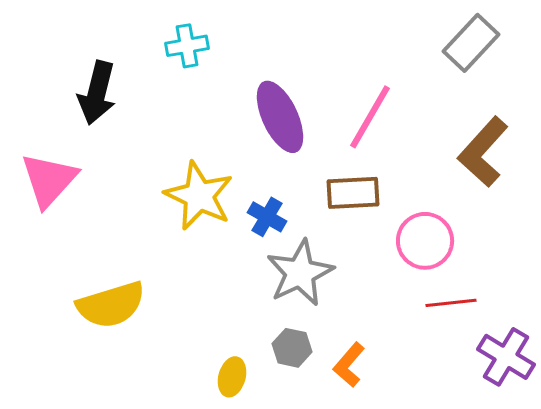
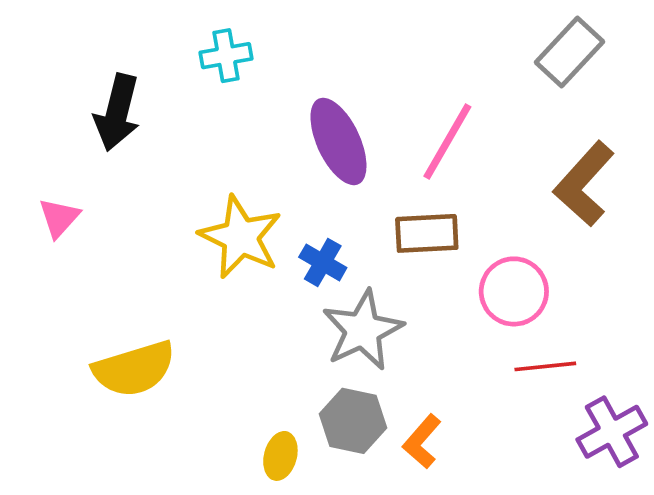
pink triangle: (49, 180) -> (59, 218), size x0.6
gray hexagon: (292, 348) -> (353, 421), size x1.4
purple cross: (506, 357) -> (612, 432), turned 30

